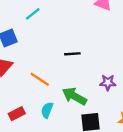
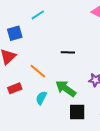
red rectangle: (17, 114) -> (15, 88), moved

